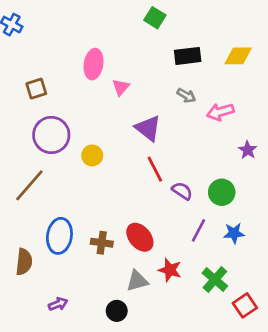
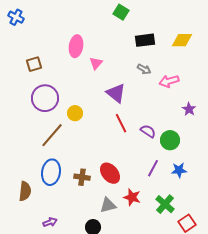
brown line: (29, 185) -> (52, 135), moved
purple semicircle: (182, 191) -> (148, 131), moved

